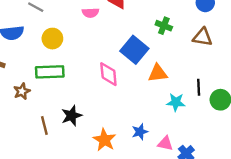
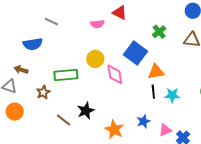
green cross: (164, 26) -> (159, 32), turned 32
yellow circle: (52, 39) -> (95, 59), moved
black line: (199, 87) -> (153, 92), moved
brown line: (44, 125) -> (63, 120), turned -35
pink triangle: (165, 143) -> (165, 130), turned -32

